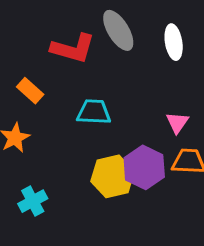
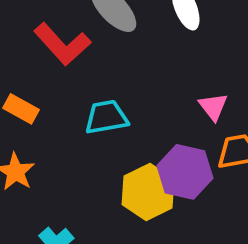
red L-shape: (73, 48) -> (62, 44), turned 45

